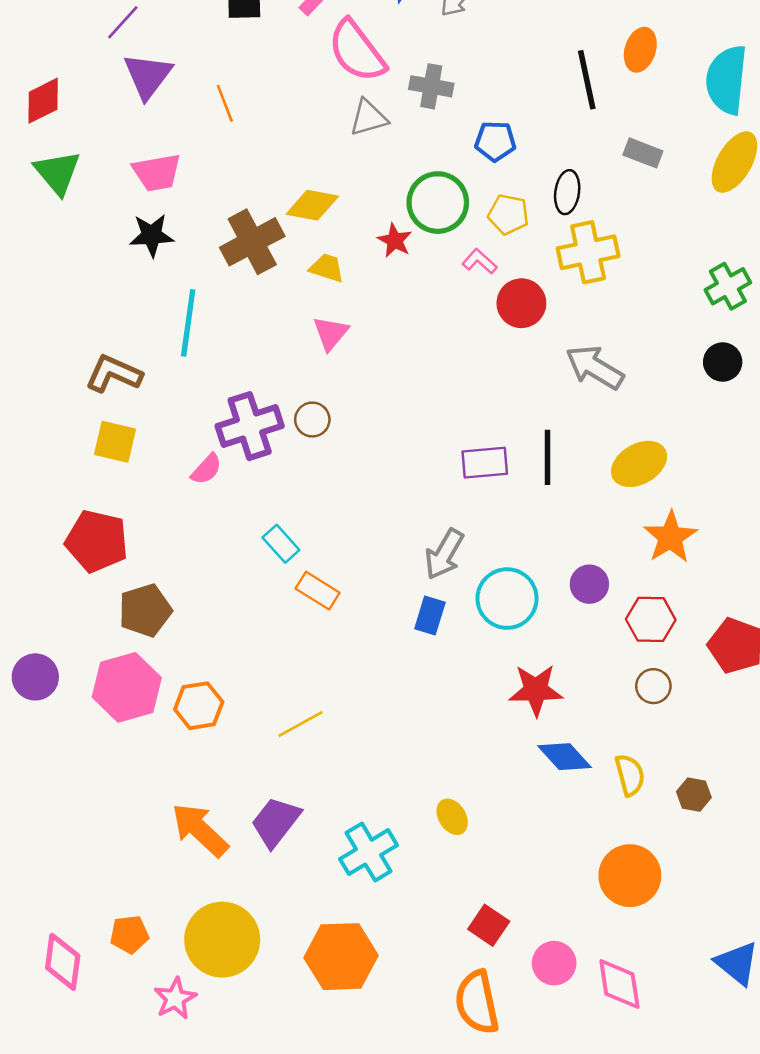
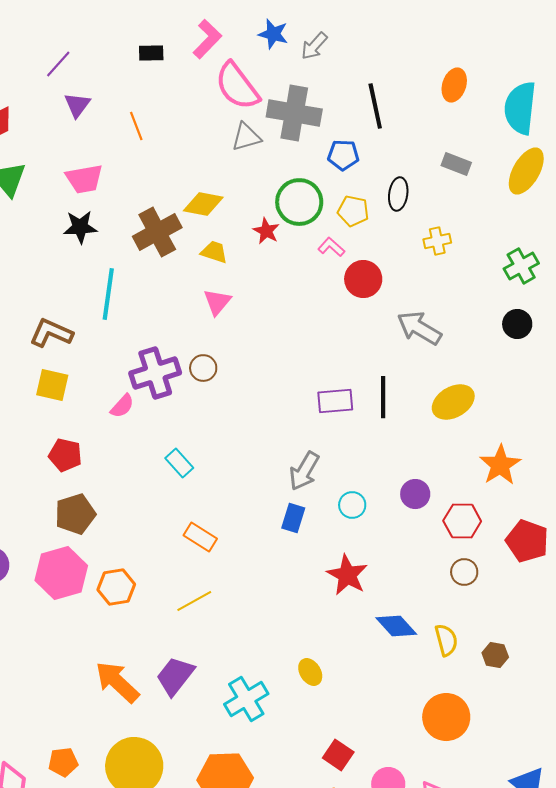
purple triangle: (148, 76) -> (77, 105), size x0.7
black line: (587, 80) -> (375, 106), moved
gray cross: (431, 86) -> (294, 113), size x1.6
yellow cross: (588, 252) -> (437, 241), moved, size x0.6
orange star: (670, 537) -> (500, 465), moved
red pentagon: (97, 541) -> (65, 455), moved, size x0.7
orange rectangle: (318, 591) -> (200, 537), moved
cyan circle: (507, 599) -> (352, 505), size x0.6
red star: (536, 690) -> (347, 575), moved, turned 30

